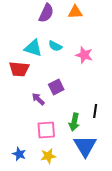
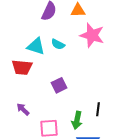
pink star: (84, 55) -> (92, 35), moved, size x1.4
purple arrow: (38, 99) -> (23, 109), moved

